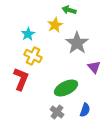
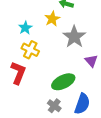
blue semicircle: (85, 110) -> (82, 104), size x1.5

